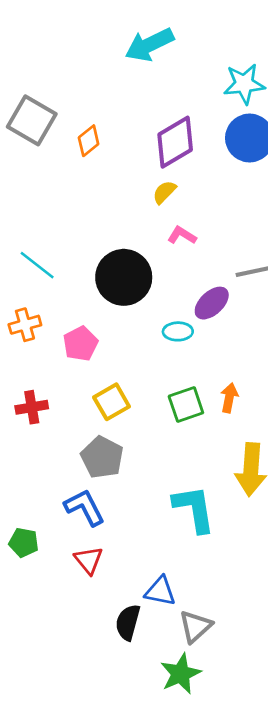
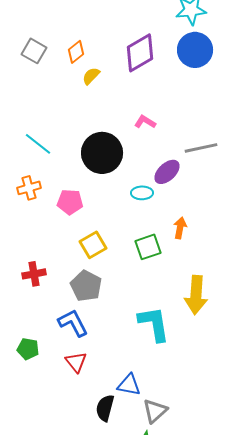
gray square: (32, 120) -> (34, 51), moved, size x0.7
yellow semicircle: (164, 192) -> (91, 76), moved
pink pentagon: (80, 344) -> (70, 202), turned 30
orange arrow: (229, 398) -> (180, 228), moved
red cross: (32, 407) -> (34, 274), moved

